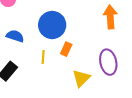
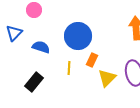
yellow triangle: (81, 78) -> (107, 78), moved

